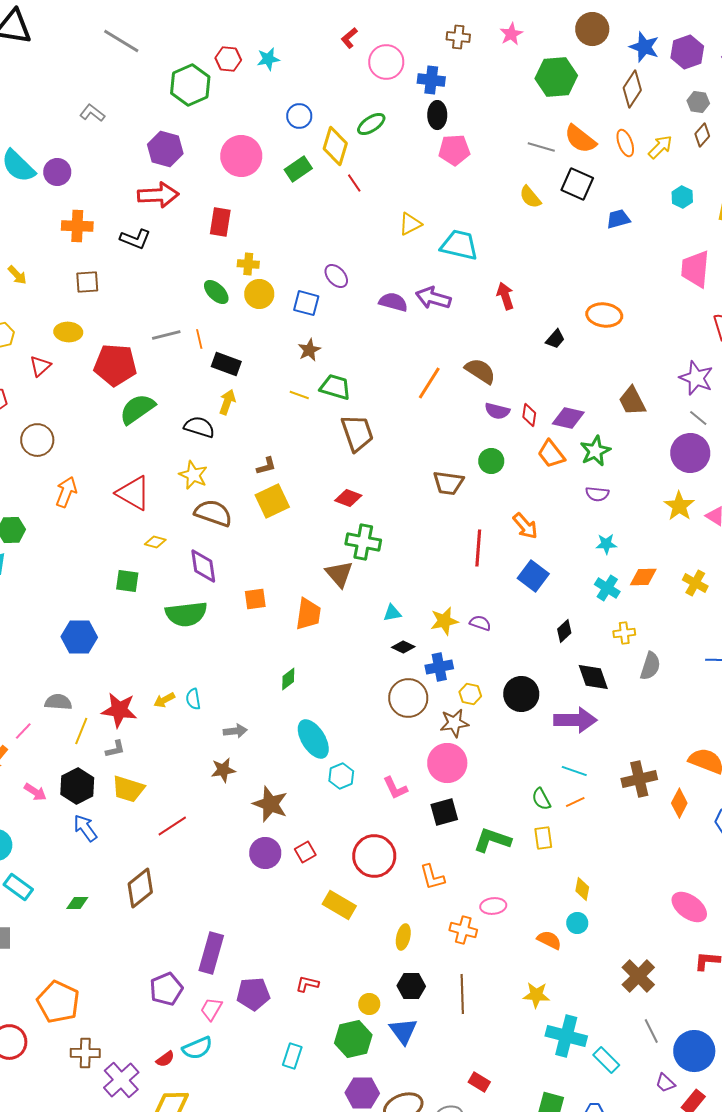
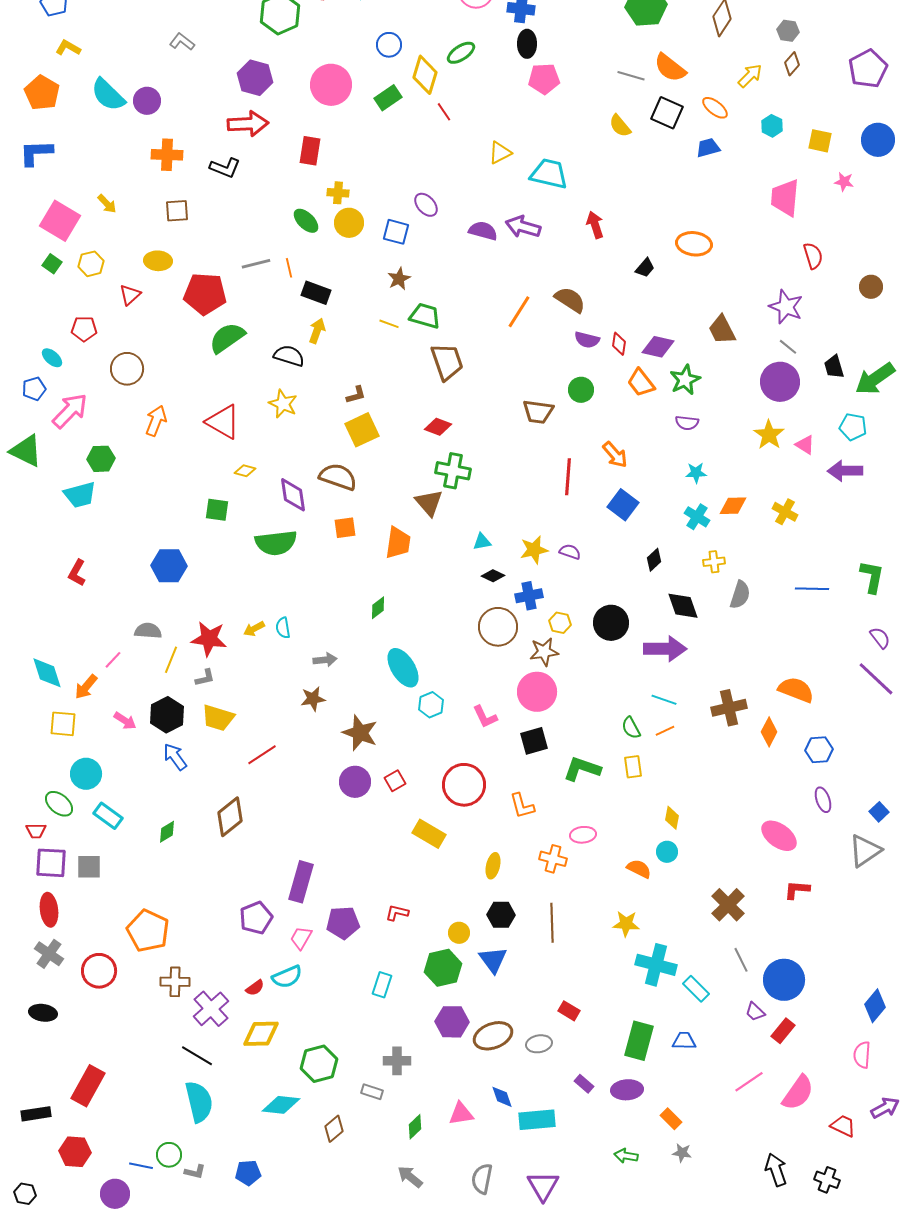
orange ellipse: (625, 143) -> (715, 108), moved, turned -32
brown semicircle: (213, 513) -> (338, 477), moved
green diamond: (77, 903) -> (167, 832), turned -30

